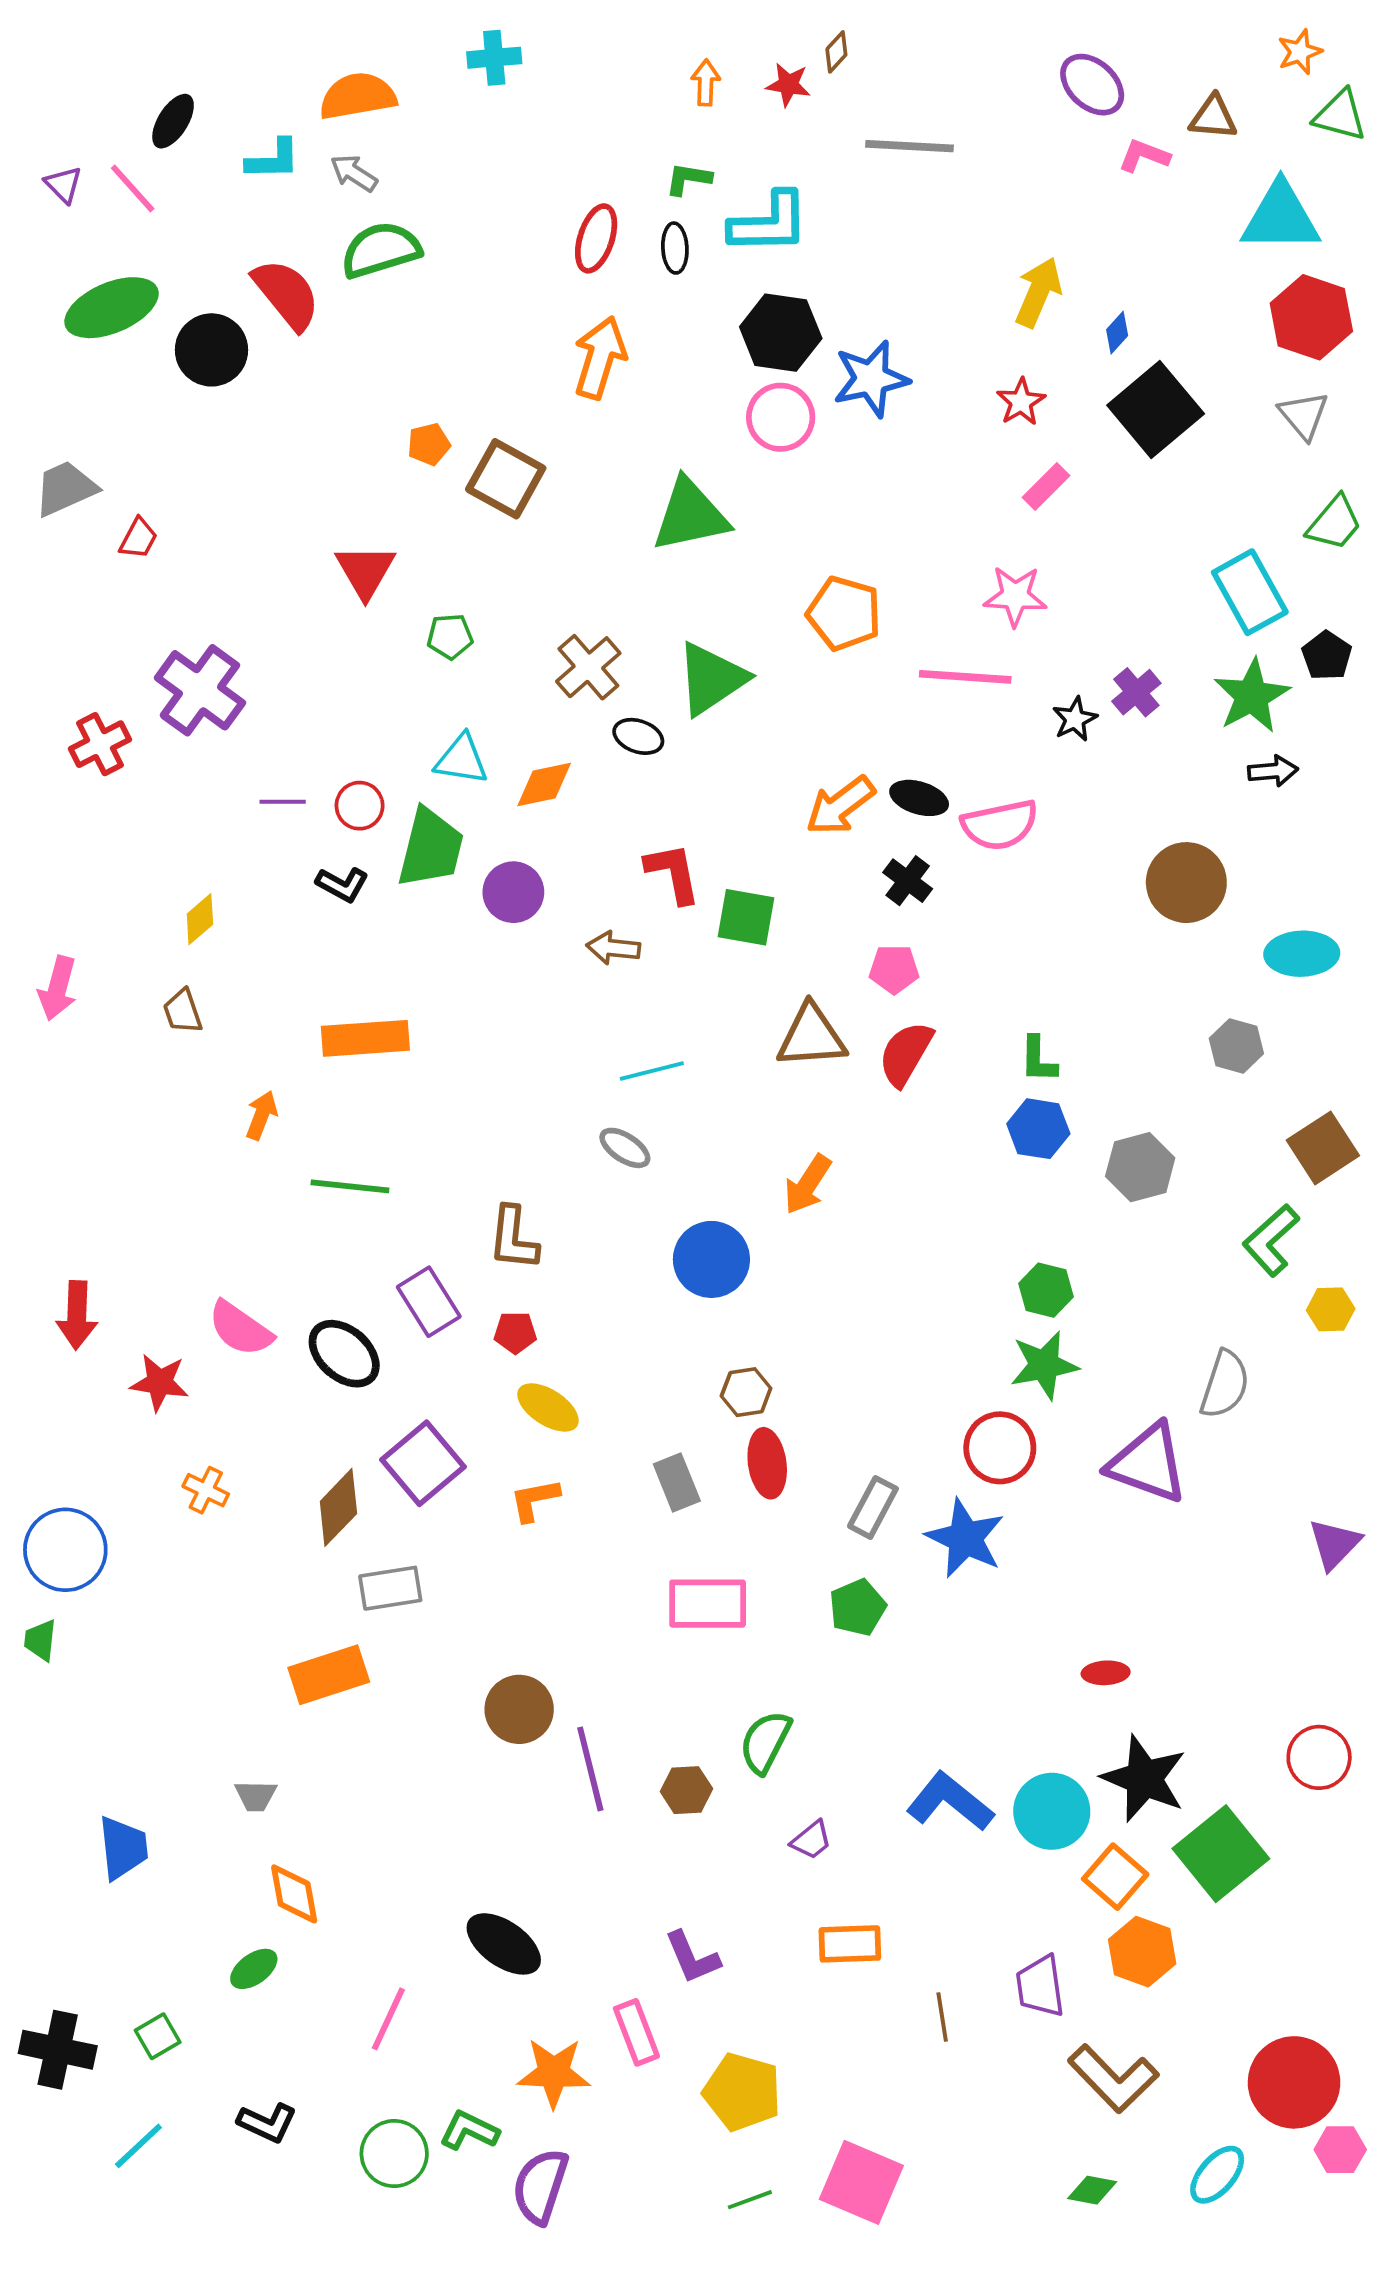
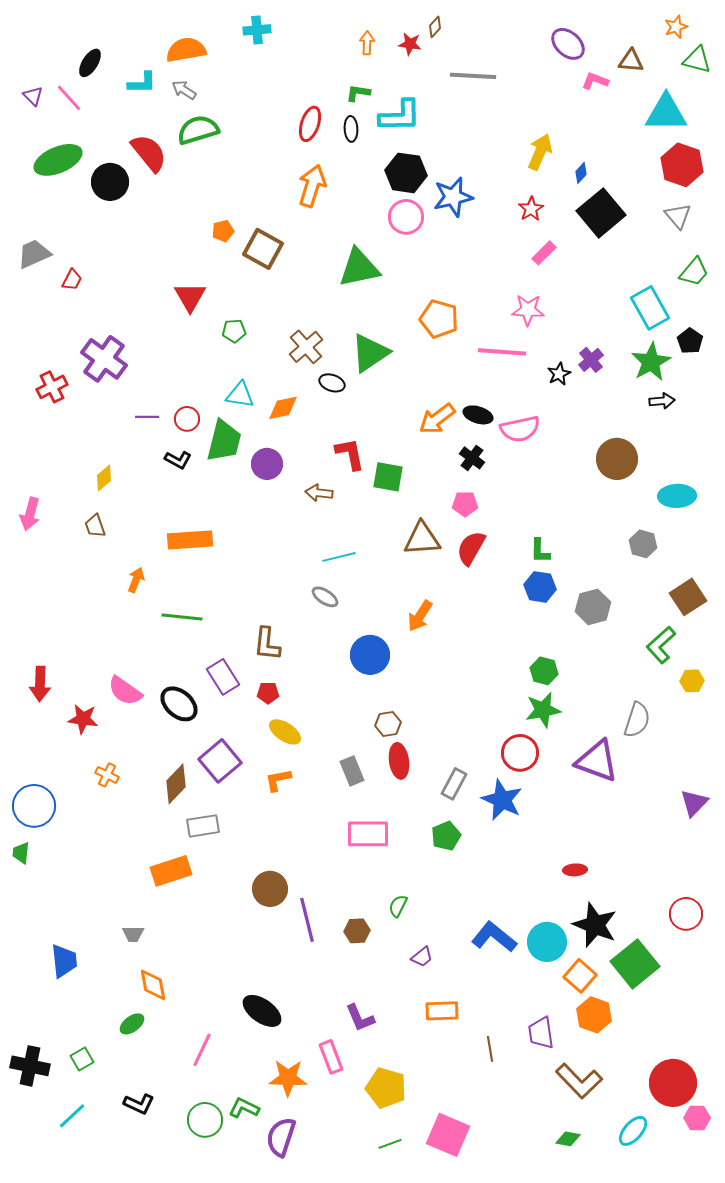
green semicircle: (765, 1742) -> (398, 906), size x0.7

